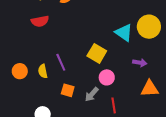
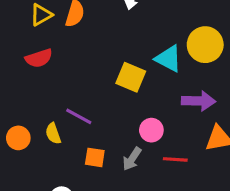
yellow square: (97, 53) -> (131, 77), moved
purple line: (61, 62) -> (79, 116), turned -30
purple arrow: (140, 63) -> (199, 101), size x1.5
red line: (114, 105) -> (175, 159), moved, turned -70

